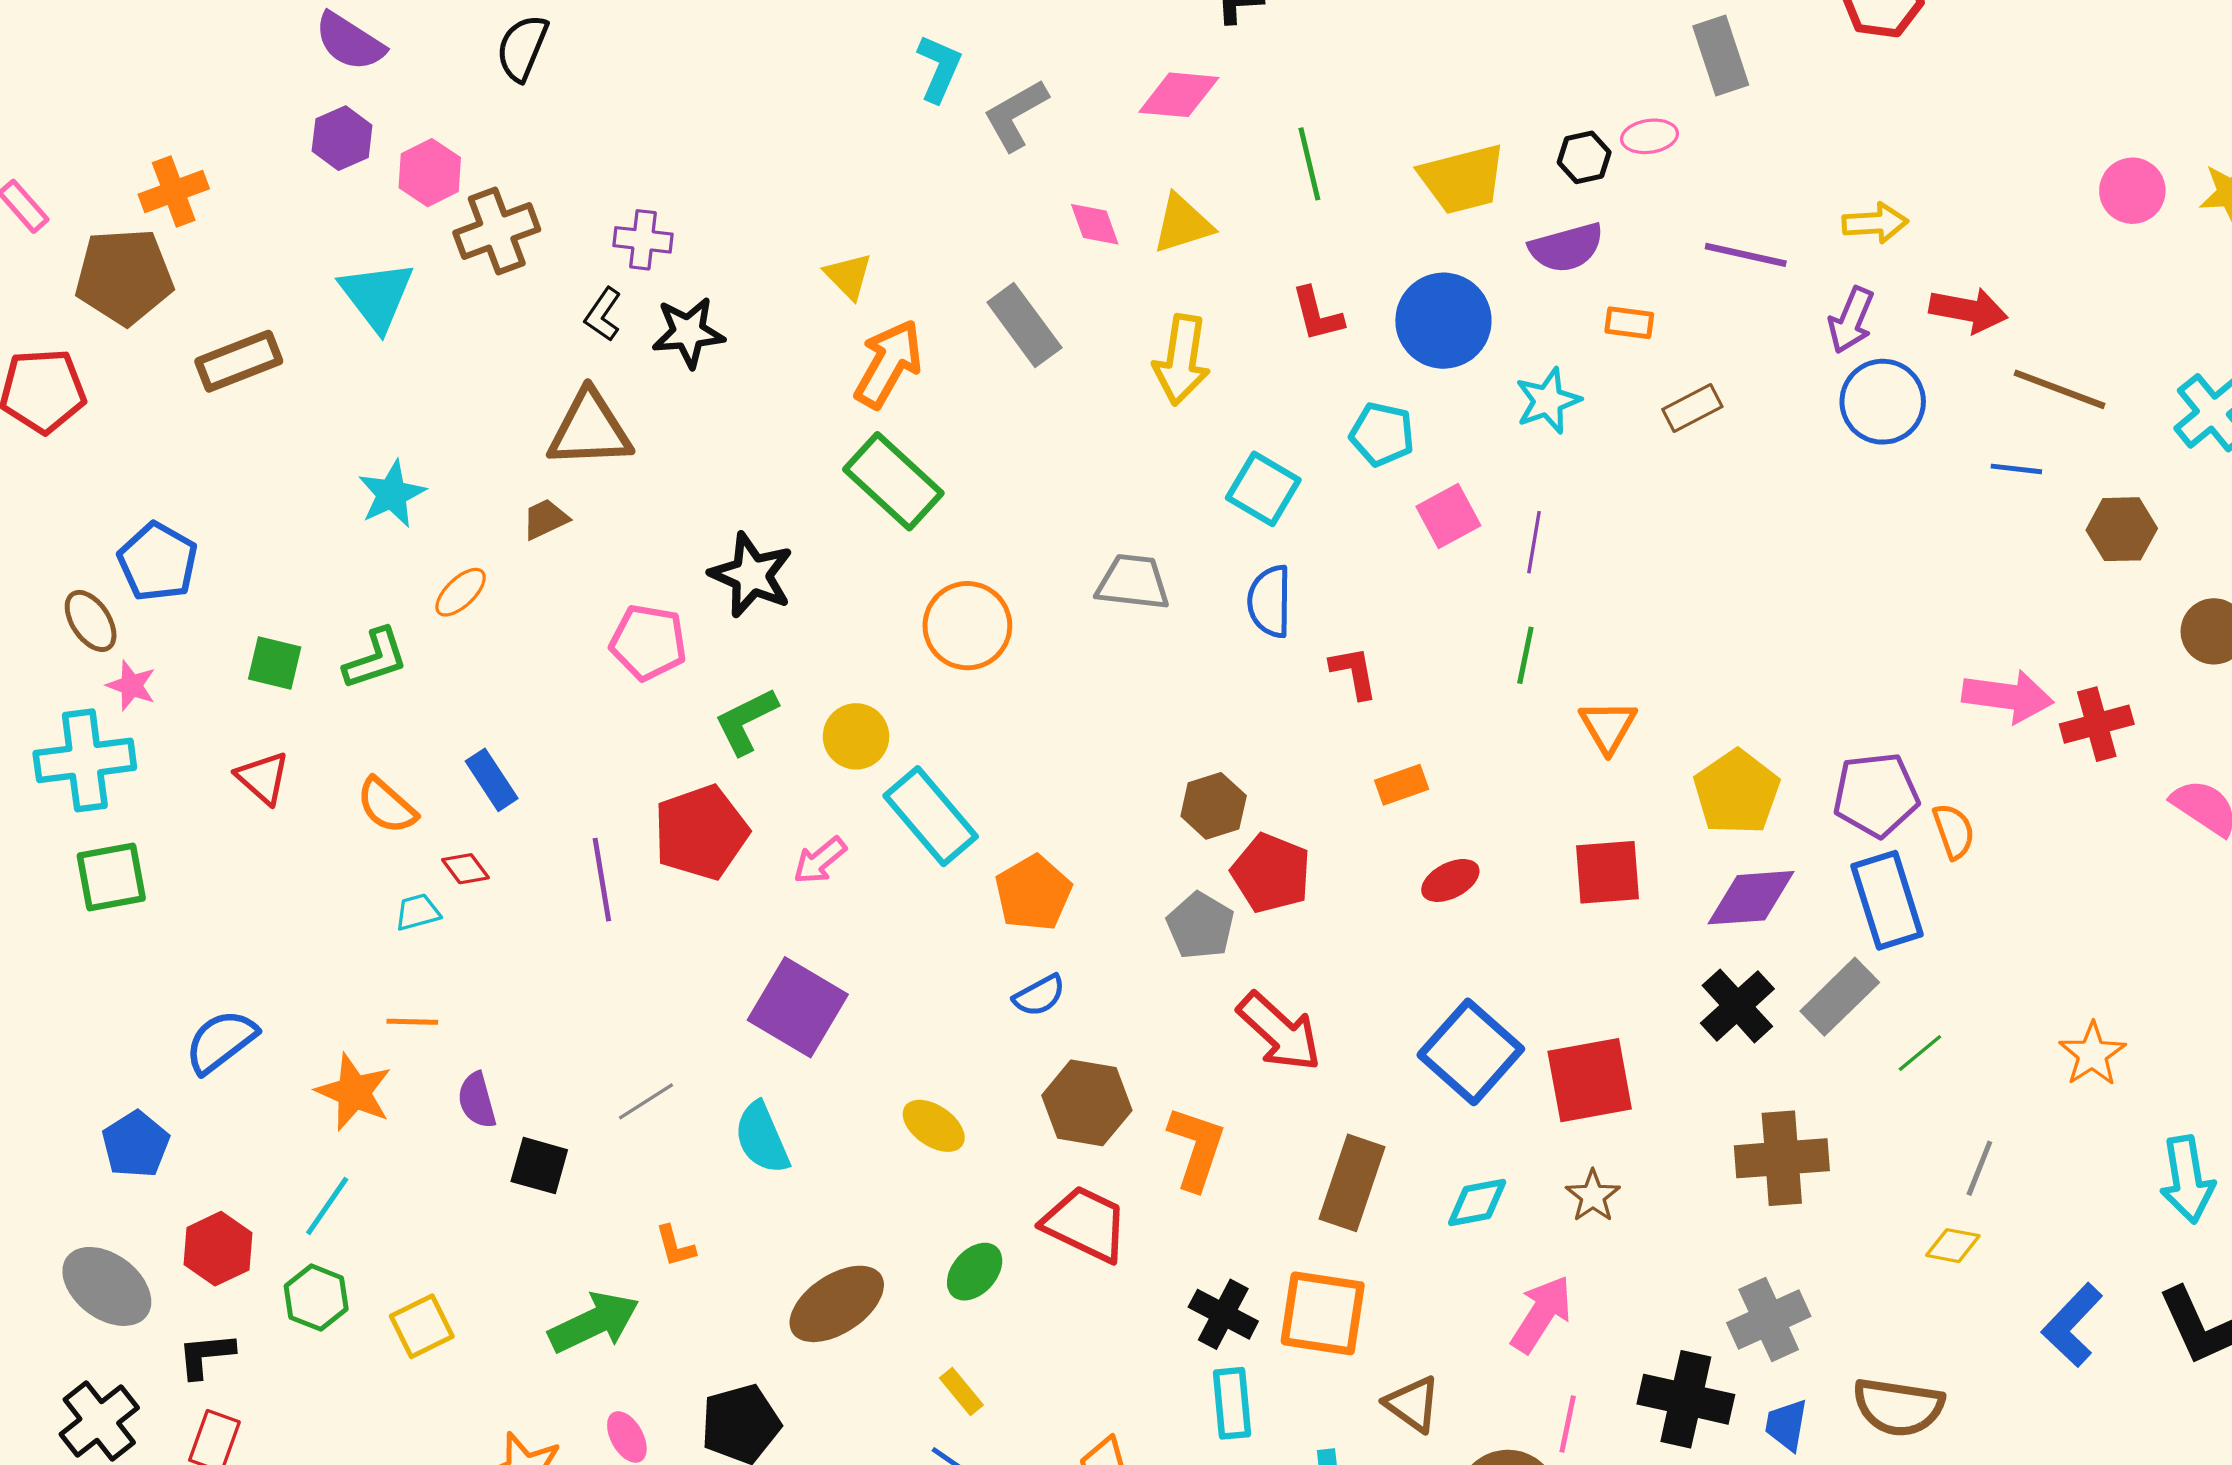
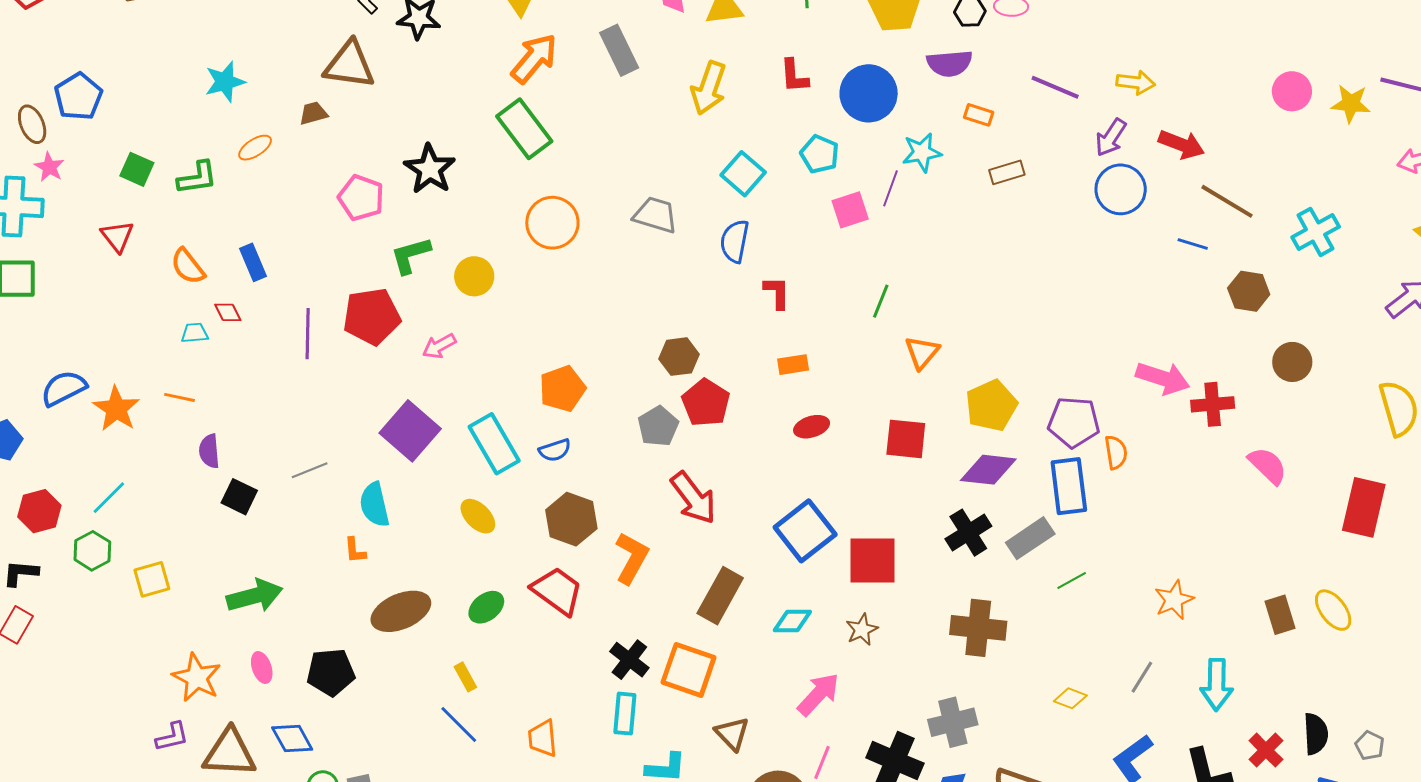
purple line: (1534, 542) -> (891, 188), moved
cyan rectangle: (931, 816) -> (494, 444), moved
orange star: (354, 1092) -> (116, 409), moved
gray line: (1979, 1168) -> (1142, 677), moved
orange L-shape: (675, 1246) -> (355, 550), moved

